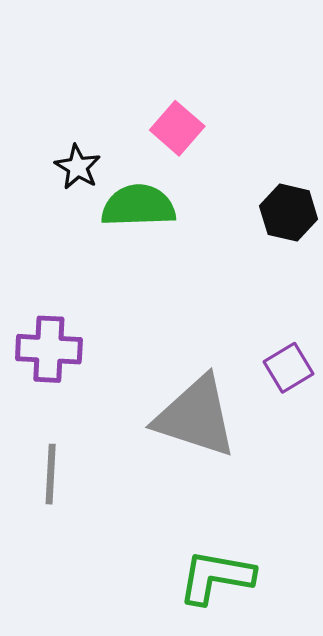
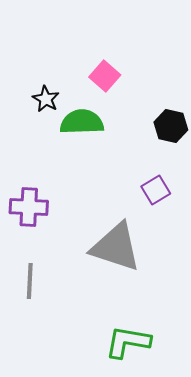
purple square: (289, 368) -> (156, 190), moved

